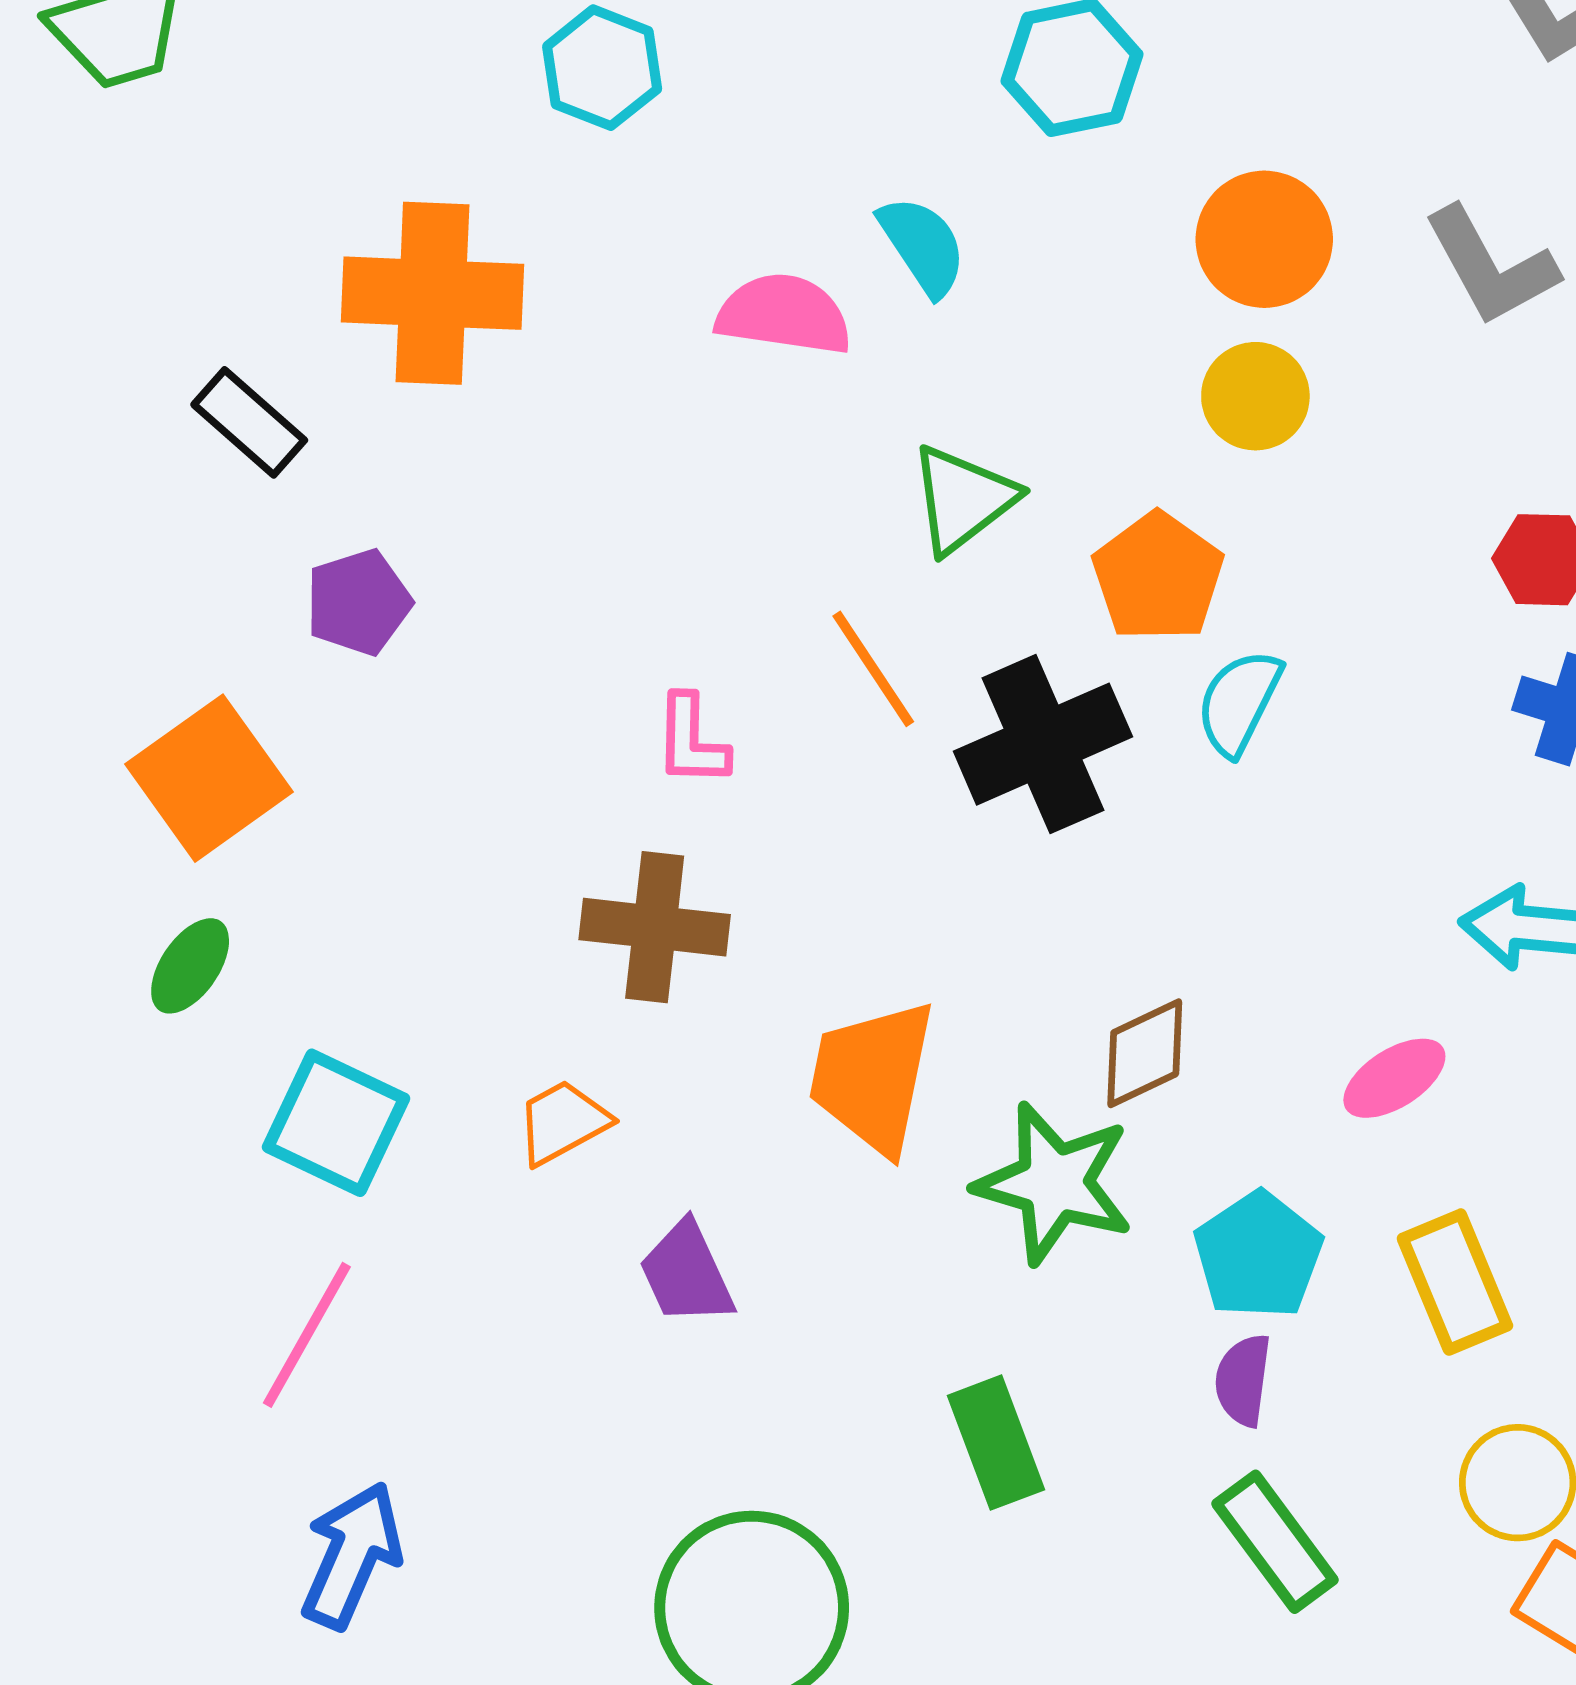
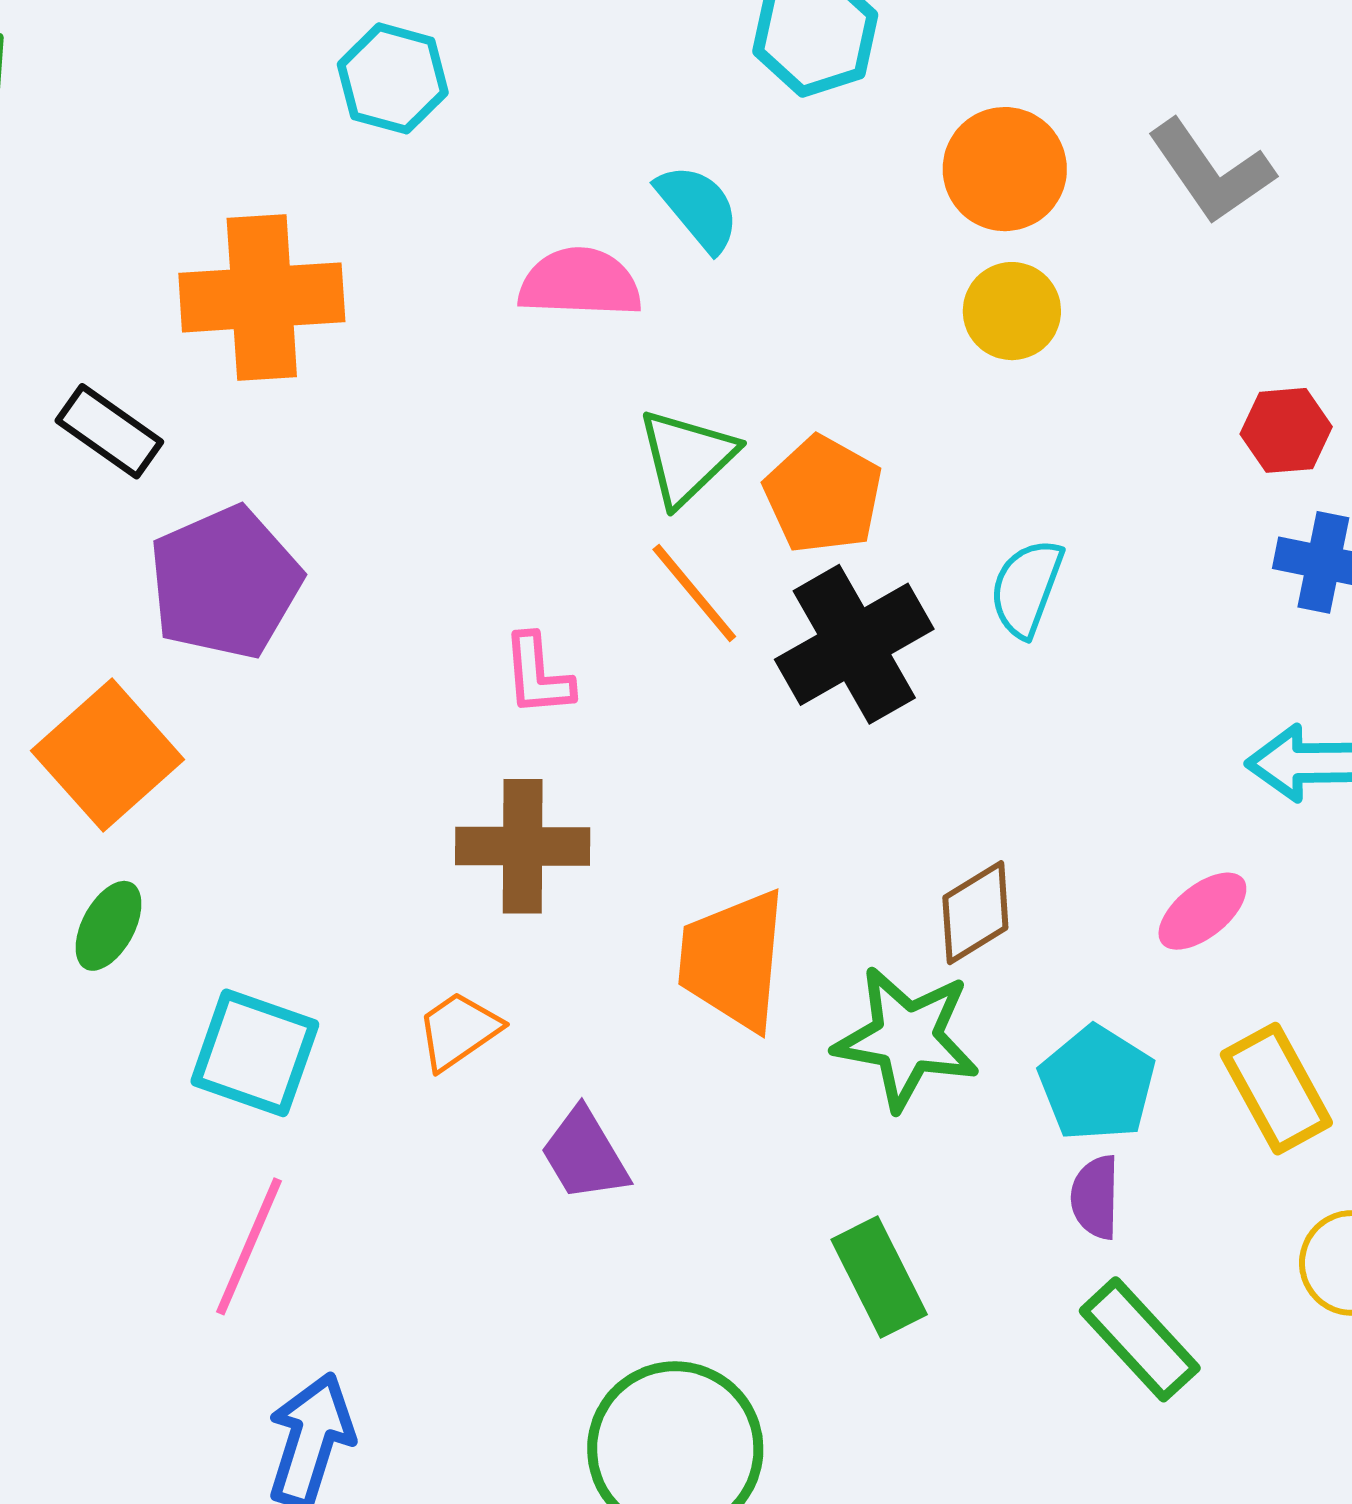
green triangle: (963, 499) -> (687, 457), moved
orange pentagon: (1158, 577) -> (823, 495), moved
purple pentagon: (358, 602) -> (225, 583), size x1.6

